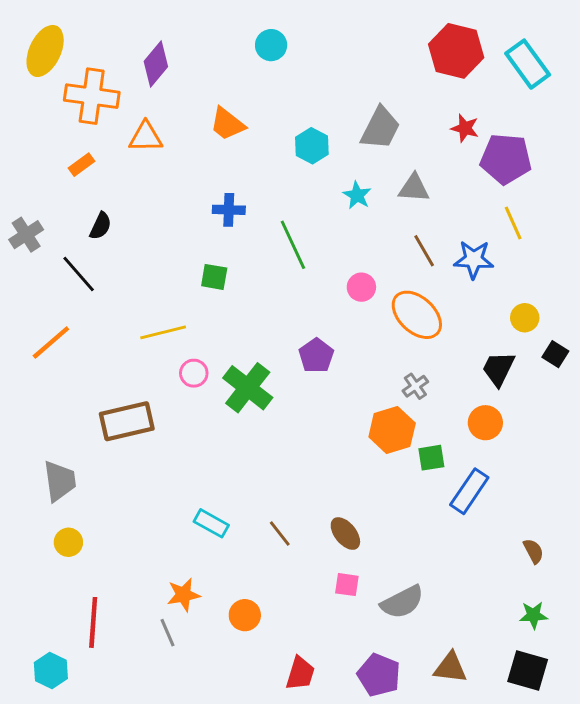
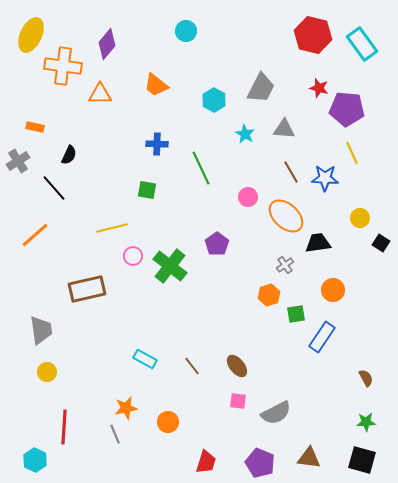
orange rectangle: (82, 165) -> (35, 127), moved, turned 48
black trapezoid: (498, 369) -> (318, 243), moved, turned 56
orange hexagon: (392, 430) -> (269, 295), size x0.7

